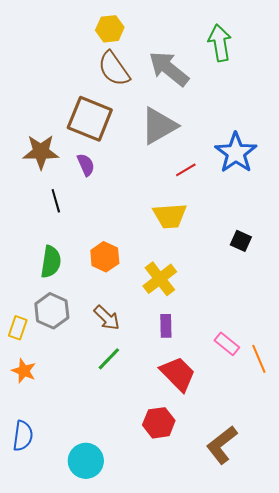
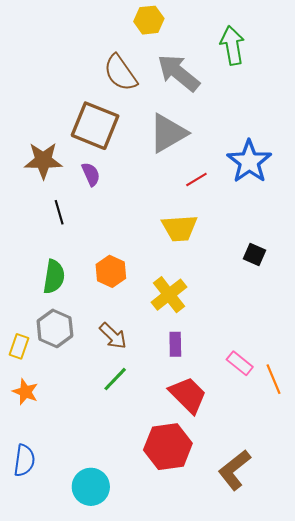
yellow hexagon: (110, 29) -> (149, 20), moved
red hexagon: (159, 423) -> (168, 447), size x1.4

